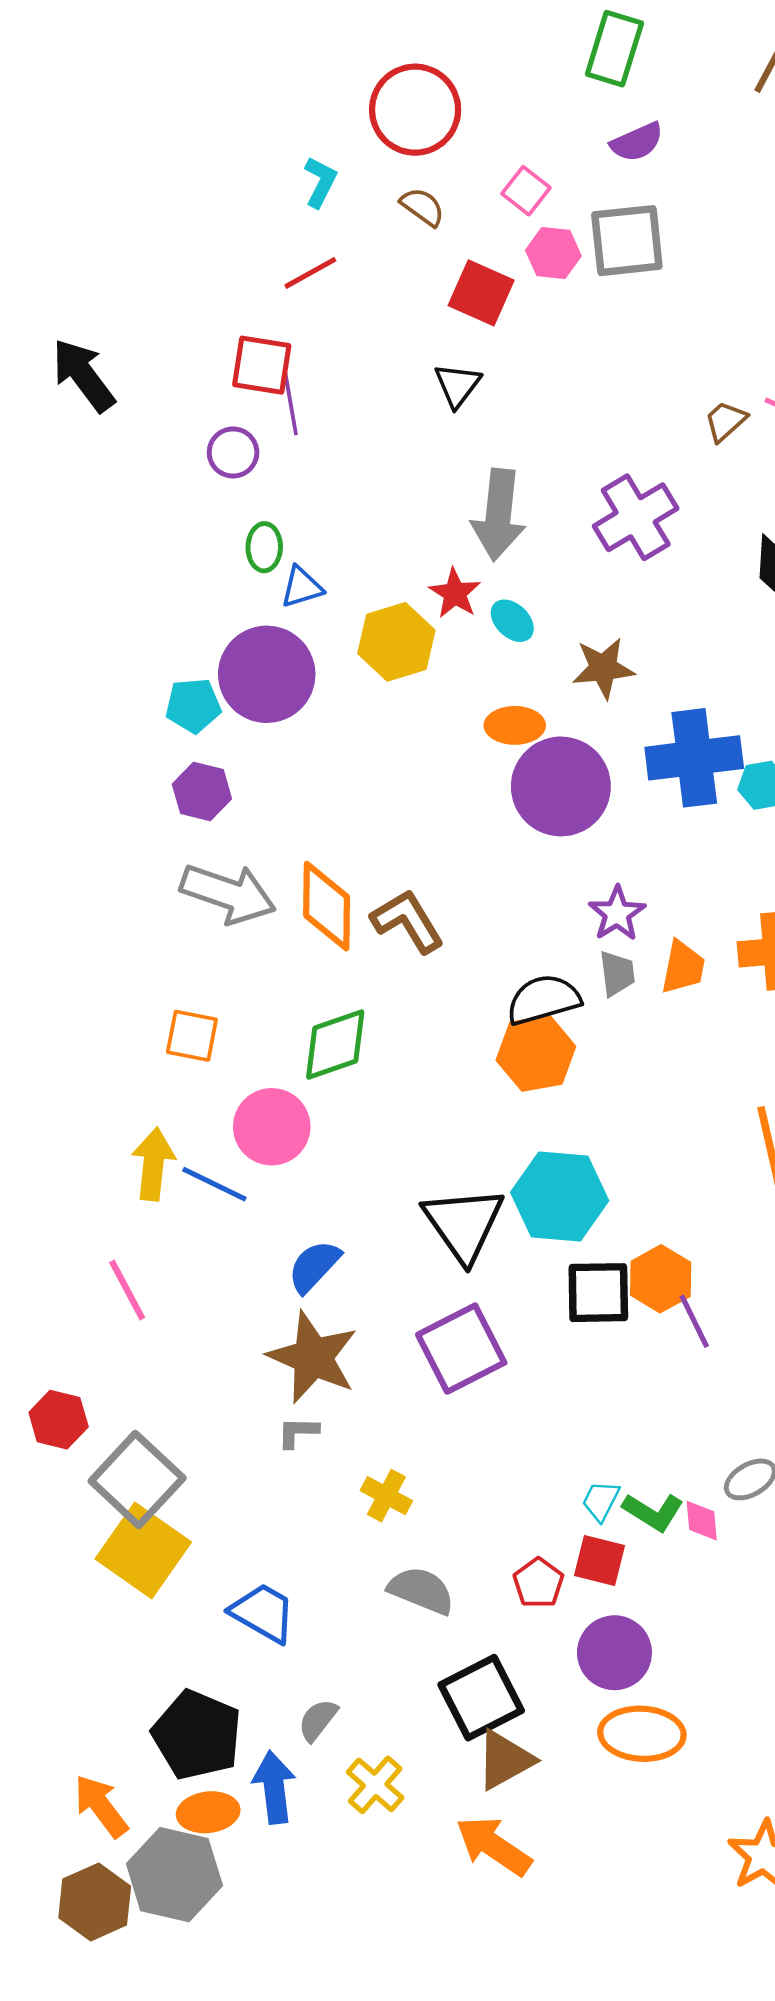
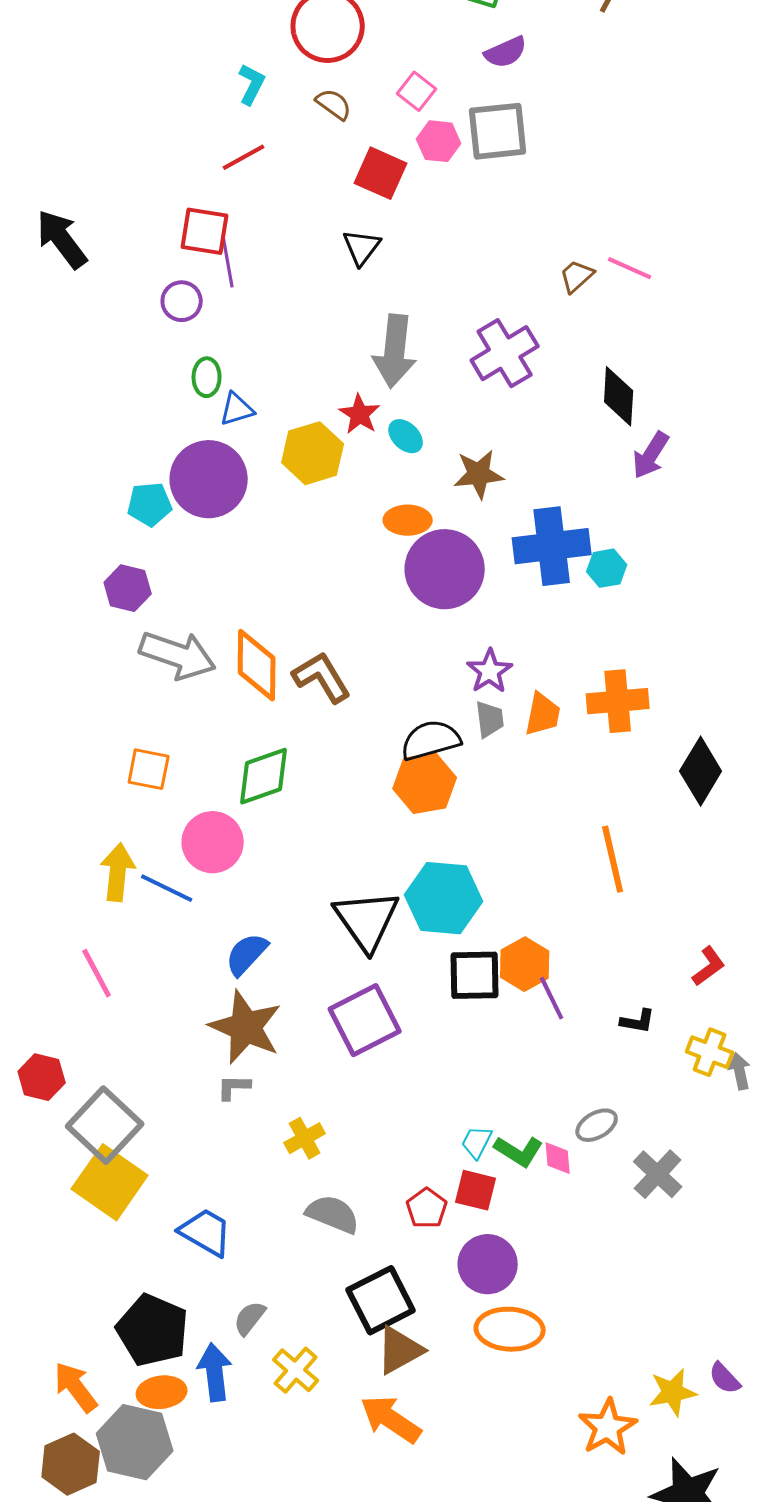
purple hexagon: (202, 791) -> (128, 588), moved
yellow cross: (386, 1496) -> (305, 1138), turned 33

